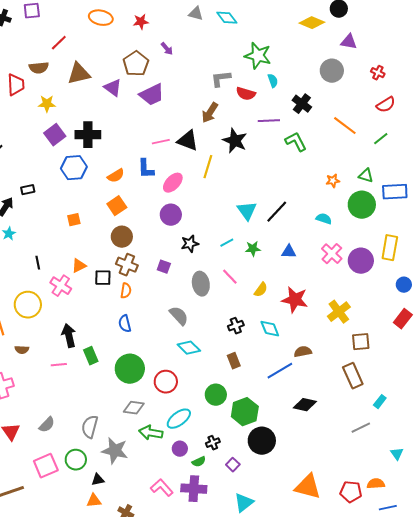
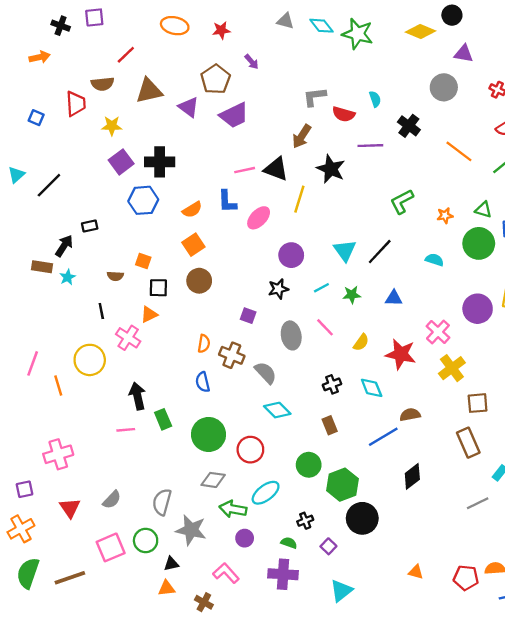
green star: (258, 56) -> (358, 34), moved
green L-shape: (296, 142) -> (402, 202), moved, turned -90
purple circle: (171, 215) -> (291, 255), moved
orange square: (74, 220) -> (143, 261), turned 32
pink cross: (332, 254) -> (438, 332), moved
brown cross: (127, 265) -> (232, 355), moved
black square: (103, 278) -> (158, 288), moved
brown semicircle: (22, 350) -> (115, 276), moved
black diamond: (305, 405) -> (412, 476), turned -50
purple circle: (180, 449) -> (245, 538), moved
green semicircle: (199, 462) -> (289, 543), turned -136
orange triangle: (308, 487) -> (416, 572), size x0.5
pink L-shape: (162, 488) -> (226, 573), moved

